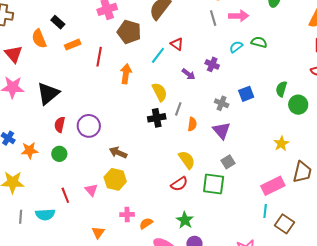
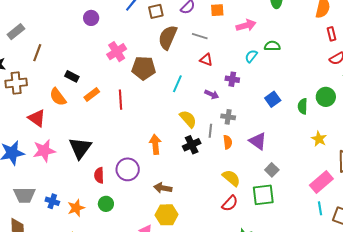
gray line: (213, 18) -> (200, 36), moved, turned -42
red triangle: (177, 44) -> (206, 60), moved
orange arrow: (126, 74) -> (155, 144), moved
green semicircle: (281, 89) -> (303, 106), moved
gray cross: (222, 103) -> (228, 117), moved

